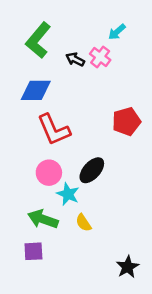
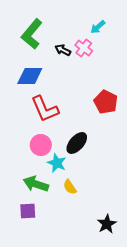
red pentagon: (126, 121) -> (106, 102), turned -30

